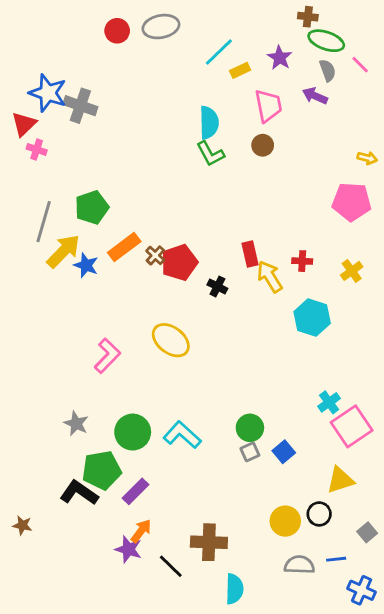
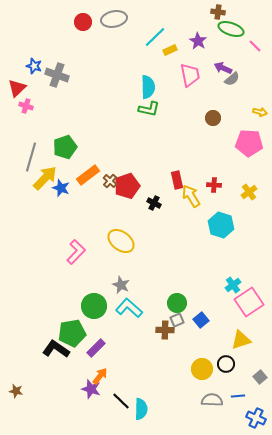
gray semicircle: (328, 70) -> (232, 79), moved, turned 70
blue star: (48, 93) -> (34, 66), size x0.6
brown circle: (263, 145) -> (213, 118), moved
green L-shape: (210, 154) -> (149, 109), turned -50
gray star: (76, 424) -> (121, 285), moved
brown star: (22, 525) -> (16, 391), moved
brown cross: (209, 542) -> (165, 330), moved, size x0.7
cyan semicircle: (234, 589) -> (141, 409), moved

